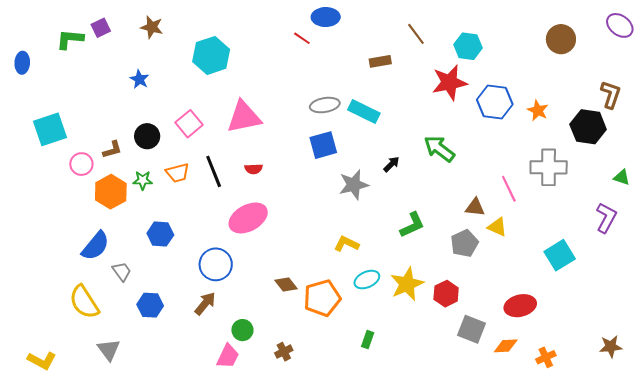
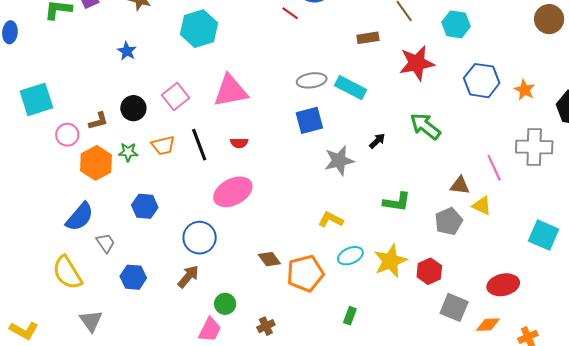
red star: (449, 83) -> (417, 63), moved
green L-shape: (412, 225) -> (397, 202), turned 32
cyan square: (560, 255) -> (544, 235), turned -36

